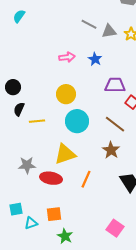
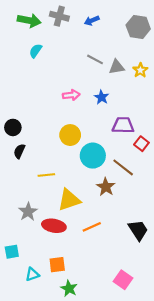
cyan semicircle: (19, 16) -> (36, 51), moved
yellow line: (37, 121) -> (46, 175), moved
cyan circle: (77, 121) -> (93, 156), moved
brown star: (111, 150) -> (106, 187), moved
gray star: (27, 165) -> (28, 212), turned -30
orange line: (86, 179) -> (92, 227), turned 42
cyan square: (16, 209) -> (12, 252), moved

